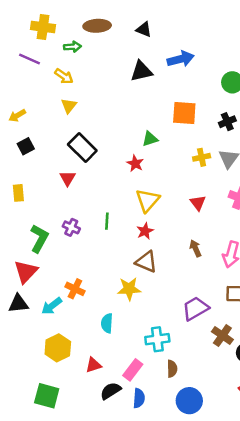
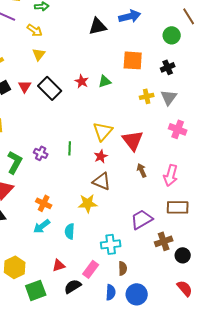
red star: (135, 163) -> (82, 81), moved
red triangle: (68, 178) -> (25, 86), moved
red triangle: (198, 203) -> (133, 140), moved, size x1.6
cyan arrow: (52, 306) -> (42, 226), moved
brown cross: (222, 336) -> (164, 241), turned 36
yellow hexagon: (58, 348) -> (15, 267), moved
green square: (47, 396) -> (36, 290), moved, turned -35
blue semicircle: (139, 398) -> (111, 292), moved

